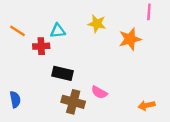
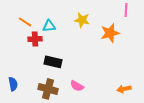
orange line: (18, 31) -> (25, 22), moved
pink semicircle: (99, 92) -> (77, 86), moved
brown cross: (73, 102) -> (48, 89), moved

